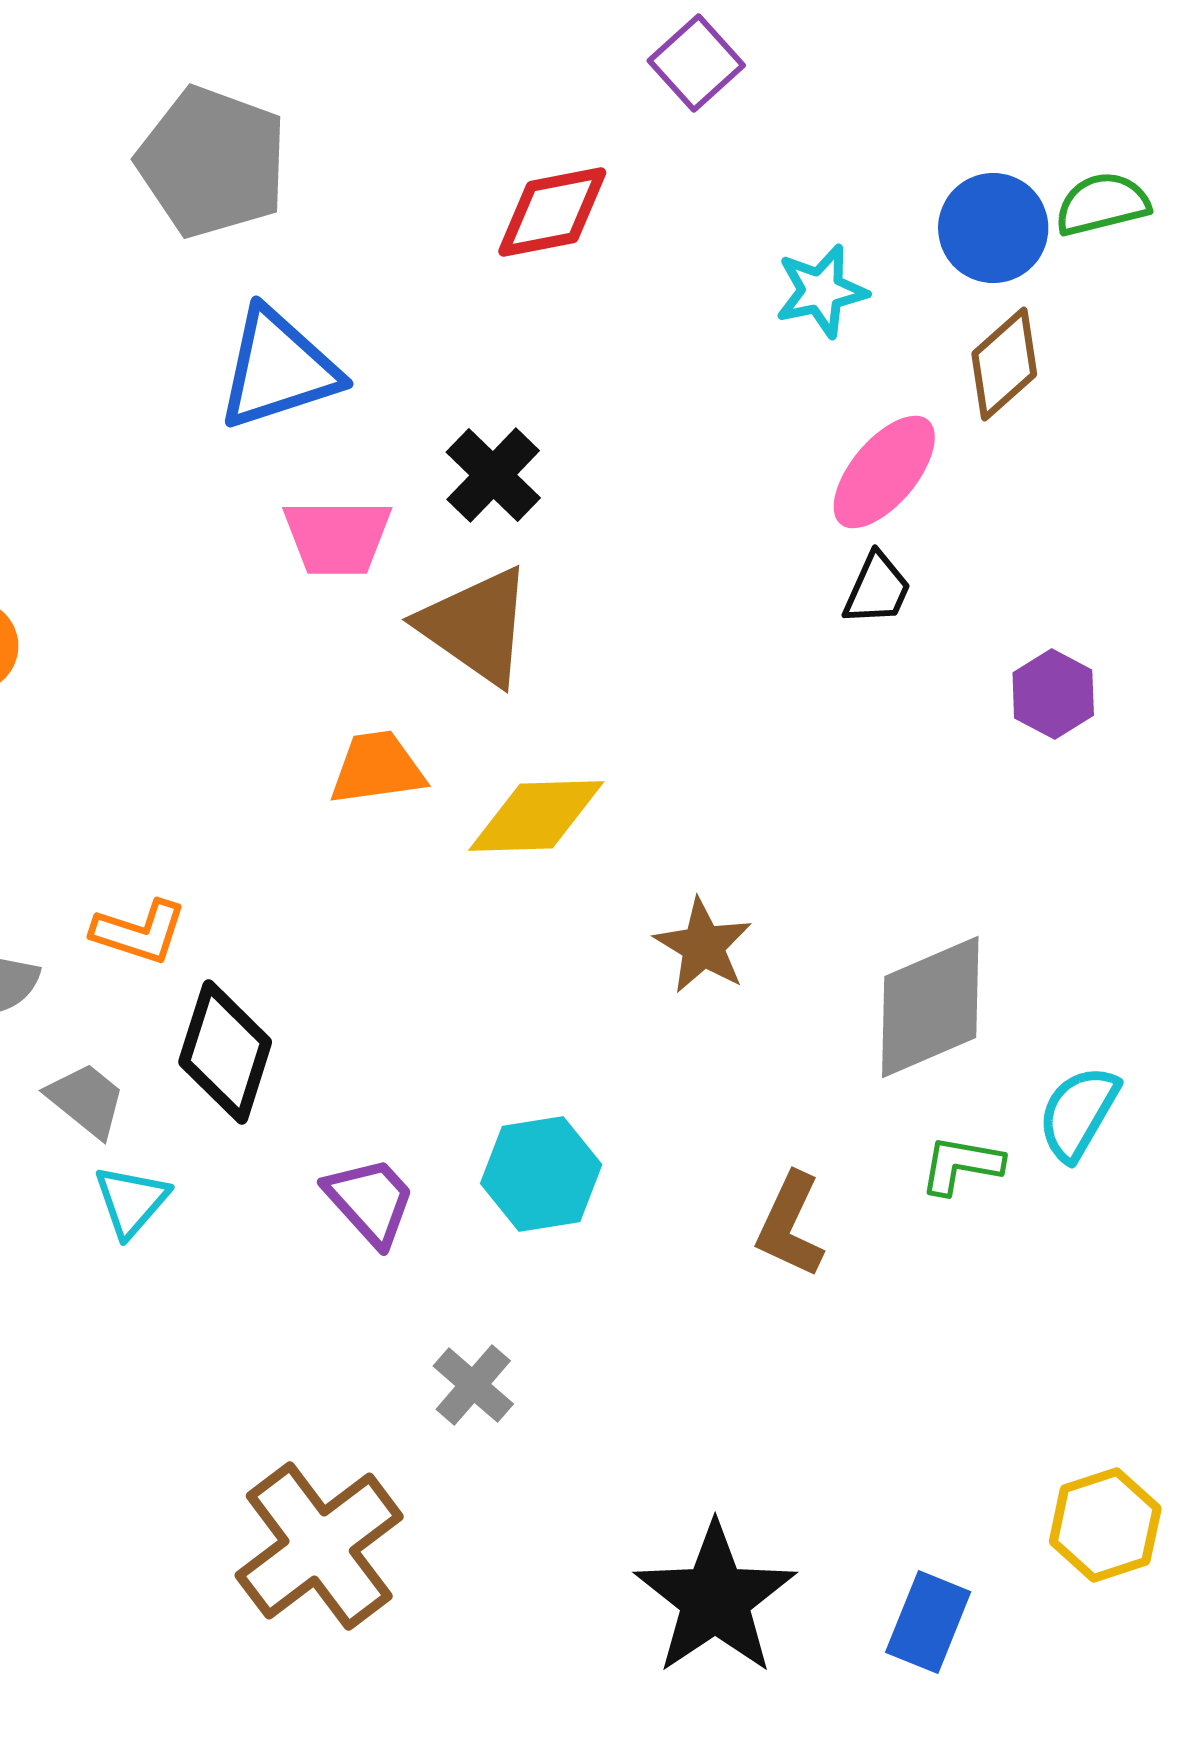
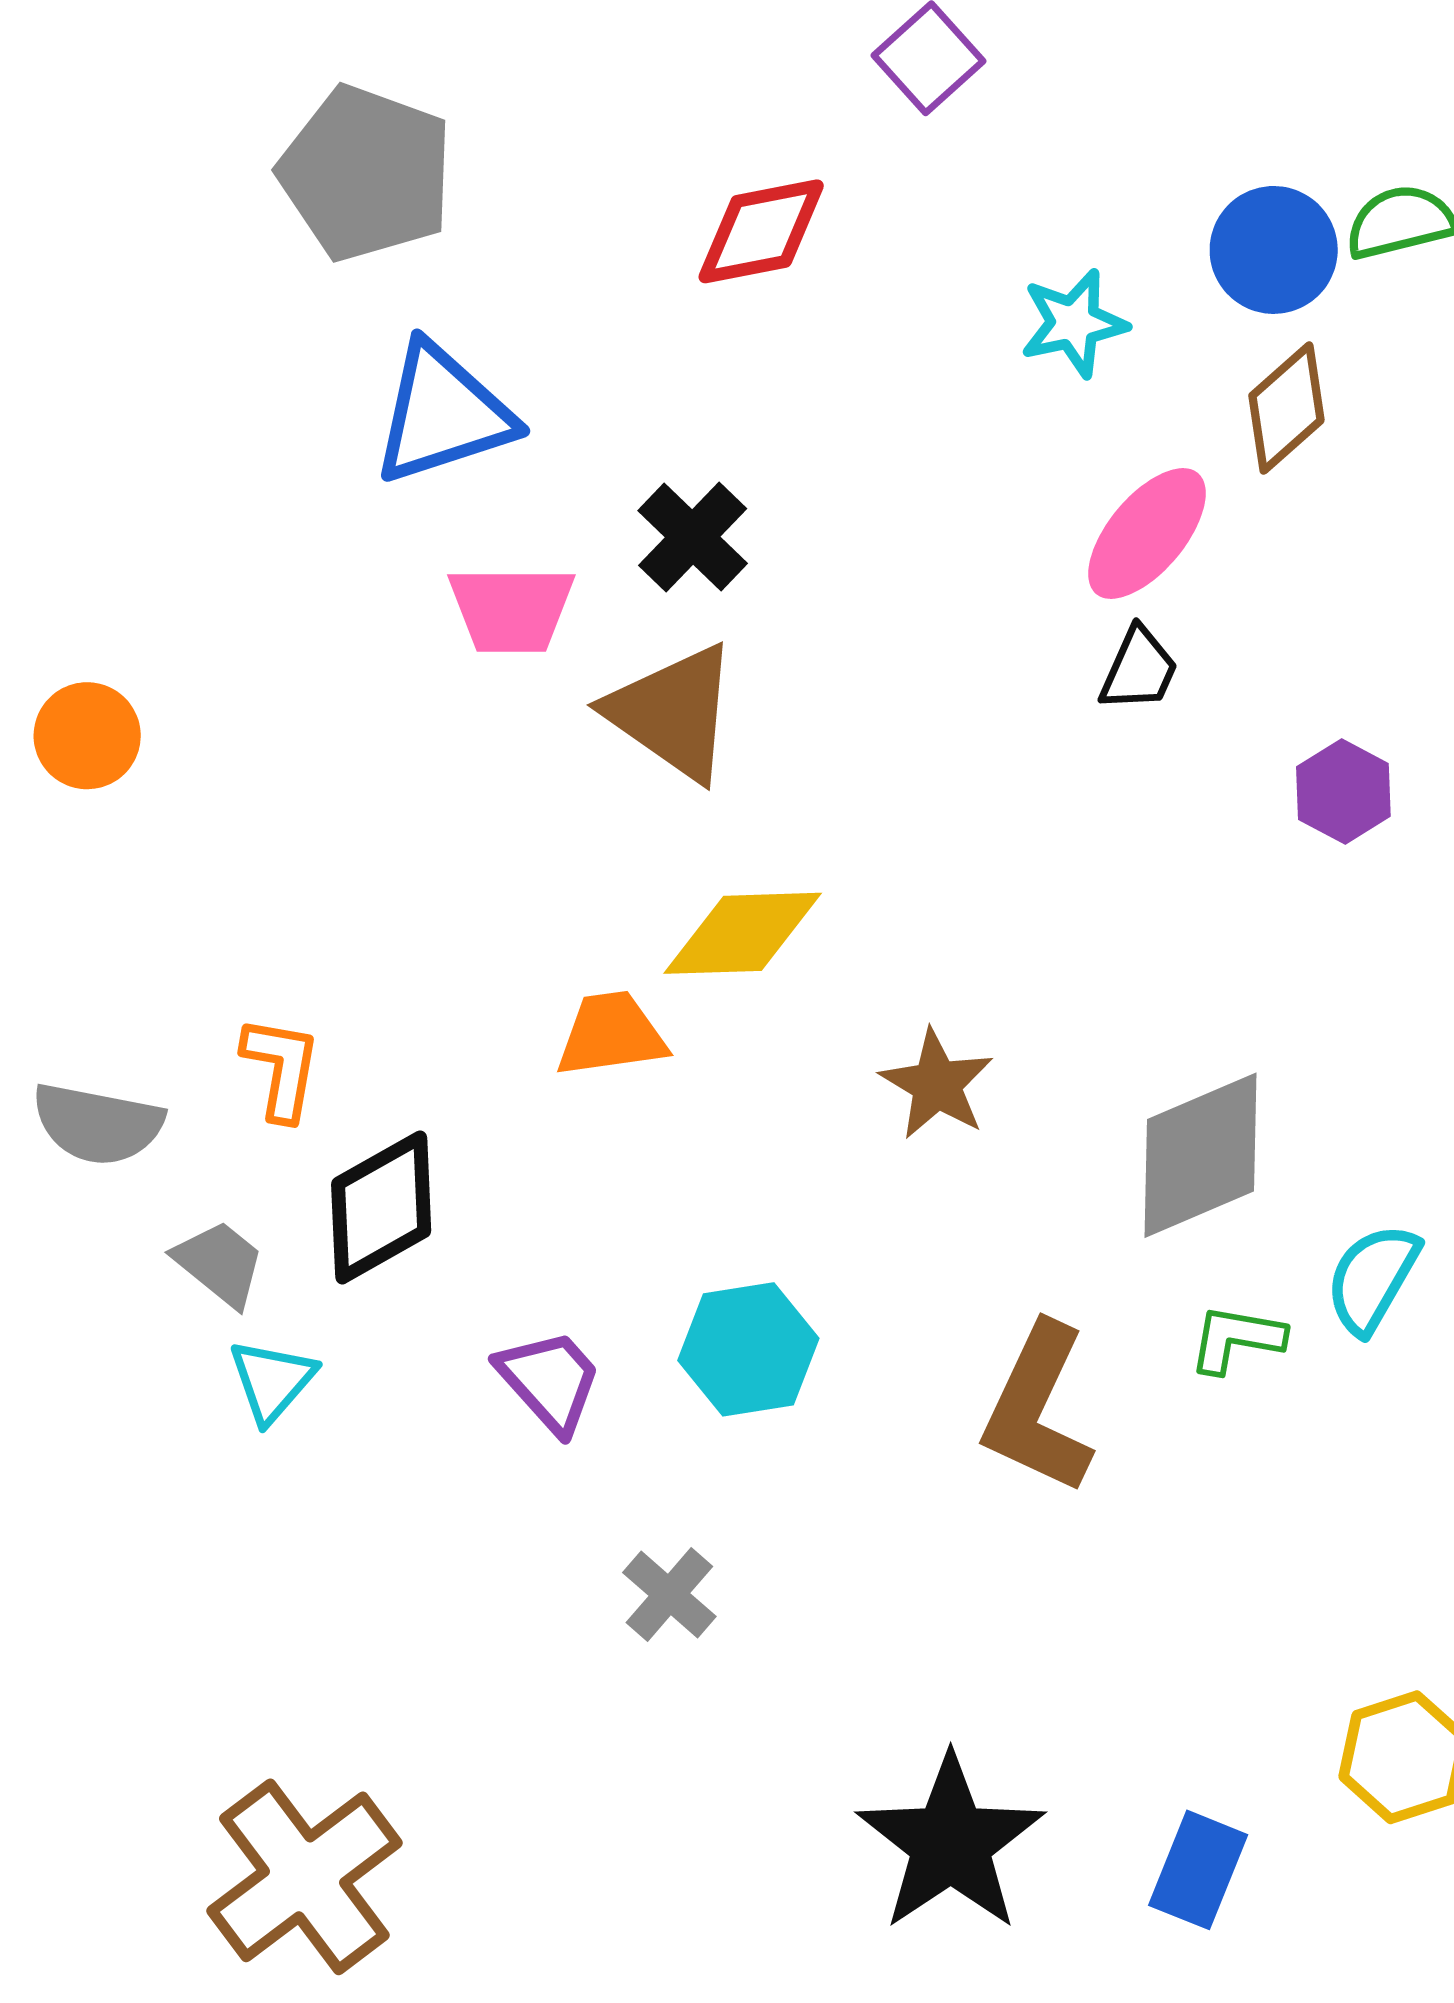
orange trapezoid: (377, 768) -> (611, 1034), moved
orange L-shape: (139, 932) -> (281, 1068), turned -98
black diamond: (225, 1052) -> (381, 1208), turned 43
brown L-shape: (790, 1225) -> (1038, 1409), size x1.4
brown cross: (319, 1546) -> (304, 1877), moved

